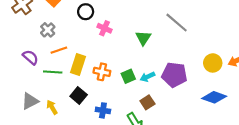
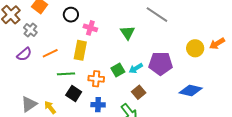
gray cross: (48, 30) -> (30, 30), moved
purple semicircle: (30, 57) -> (24, 54), moved, turned 105
yellow rectangle: (78, 64) -> (80, 50), moved
green line: (53, 72) -> (66, 74), moved
orange cross: (102, 72) -> (96, 79), moved
blue diamond: (214, 97) -> (191, 90), moved

